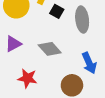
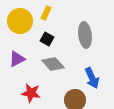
black square: (57, 11) -> (47, 39), moved

